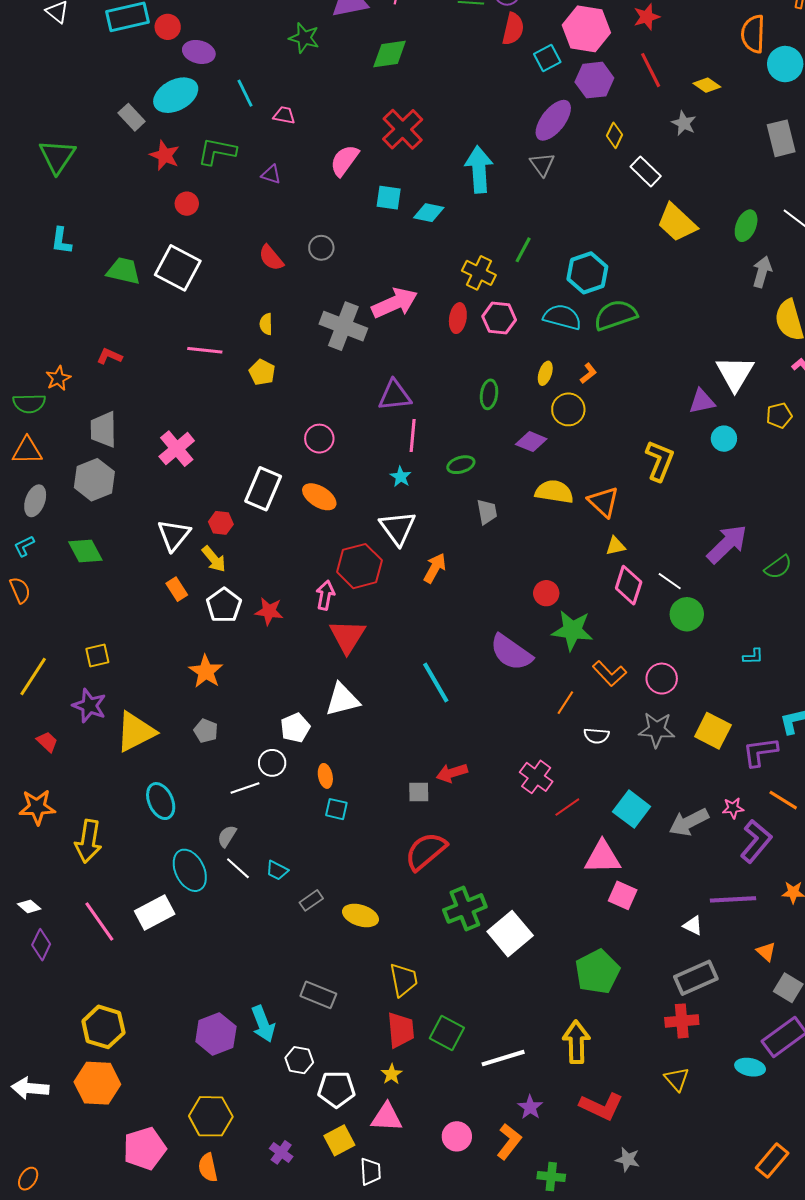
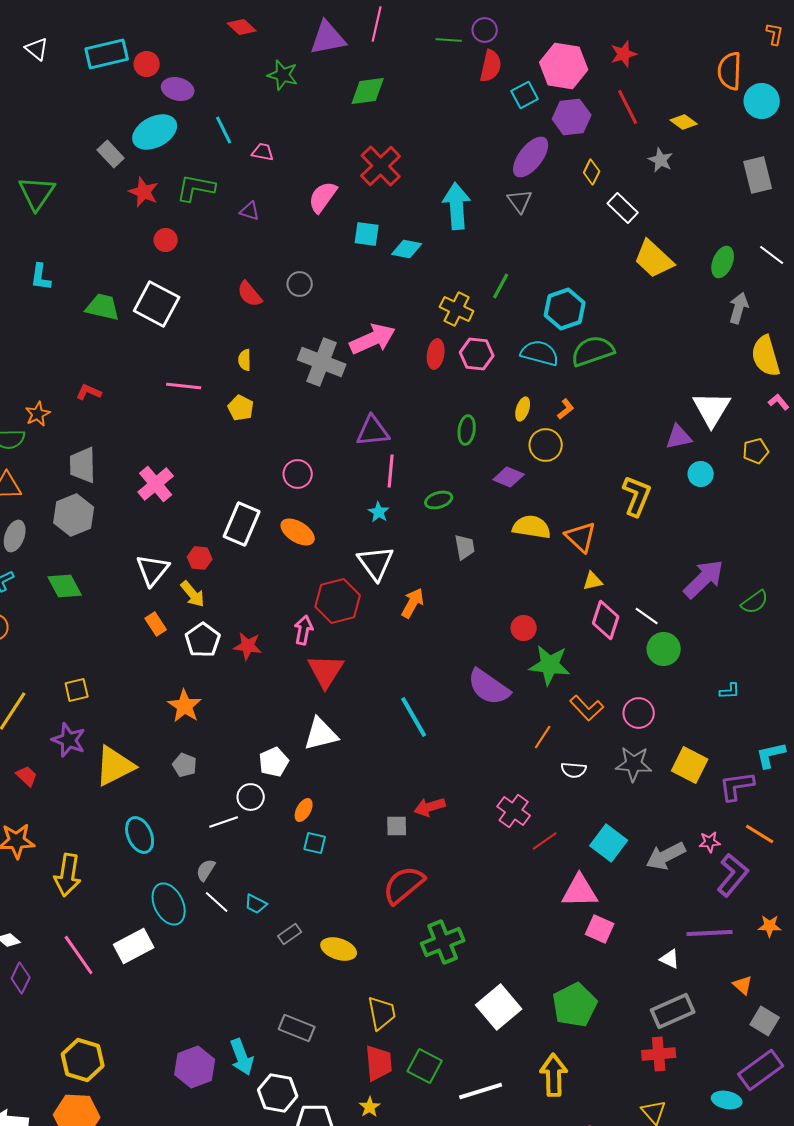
orange ellipse: (325, 776) -> (304, 810), turned 40
white square: (510, 934) -> (499, 1007), moved
white hexagon: (299, 1060) -> (278, 1093), size x1.4

